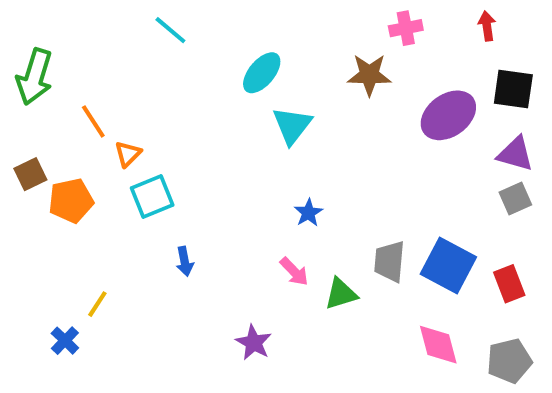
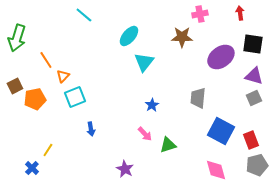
gray trapezoid: (390, 261) -> (198, 98), moved
gray pentagon: (509, 361) -> (257, 165), moved

